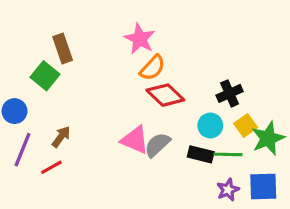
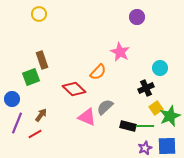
pink star: (140, 39) -> (120, 52), moved
green square: (45, 76) -> (31, 77), turned 30
red diamond: (165, 95) -> (74, 89), moved
cyan circle: (210, 126) -> (160, 68), moved
gray semicircle: (157, 145) -> (105, 107), moved

